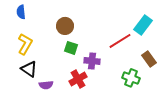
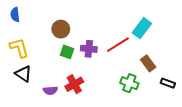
yellow L-shape: (25, 44) -> (19, 48), turned -45
purple cross: (92, 61) -> (89, 49), moved
purple semicircle: (46, 85) -> (50, 90), moved

